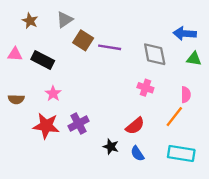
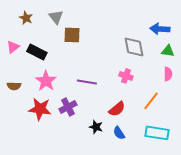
gray triangle: (65, 20) -> (56, 17), turned -35
brown square: (83, 40) -> (72, 35), turned -30
purple line: (110, 47) -> (87, 82), moved
pink triangle: (15, 54) -> (13, 47), turned -40
pink star: (53, 93) -> (46, 81), size x1.5
pink semicircle: (186, 95) -> (168, 74), moved

